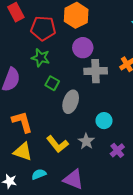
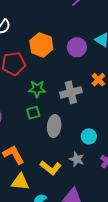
purple circle: (83, 48) -> (77, 47), moved
green star: (41, 58) -> (37, 89), moved
green square: (52, 83) -> (33, 113), turned -32

